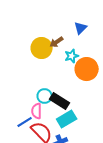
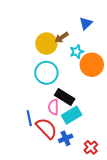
cyan circle: (45, 96) -> (46, 73), moved, size x1.5
pink semicircle: (37, 111) -> (53, 107), moved
blue line: (25, 122) -> (29, 118), turned -70

